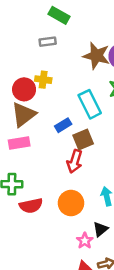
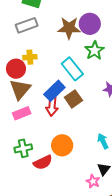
gray rectangle: (48, 42) -> (27, 25), size x1.5
blue rectangle: (63, 125) -> (54, 91), size x1.5
red arrow: (75, 161) -> (52, 106), moved
orange circle: (71, 203) -> (62, 145), moved

